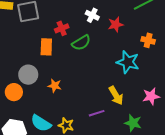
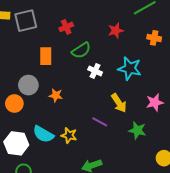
white cross: (92, 15) -> (95, 71), moved
red cross: (62, 28) -> (66, 27), moved
orange cross: (148, 40) -> (154, 38), moved
purple line: (97, 113) -> (100, 122), turned 49

